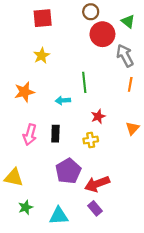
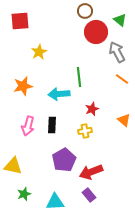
red square: (43, 18) -> (20, 21), moved
orange line: (130, 84) -> (122, 79), turned -64
cyan arrow: (63, 100) -> (59, 94), size x1.5
orange triangle: (132, 128) -> (124, 120), turned -32

